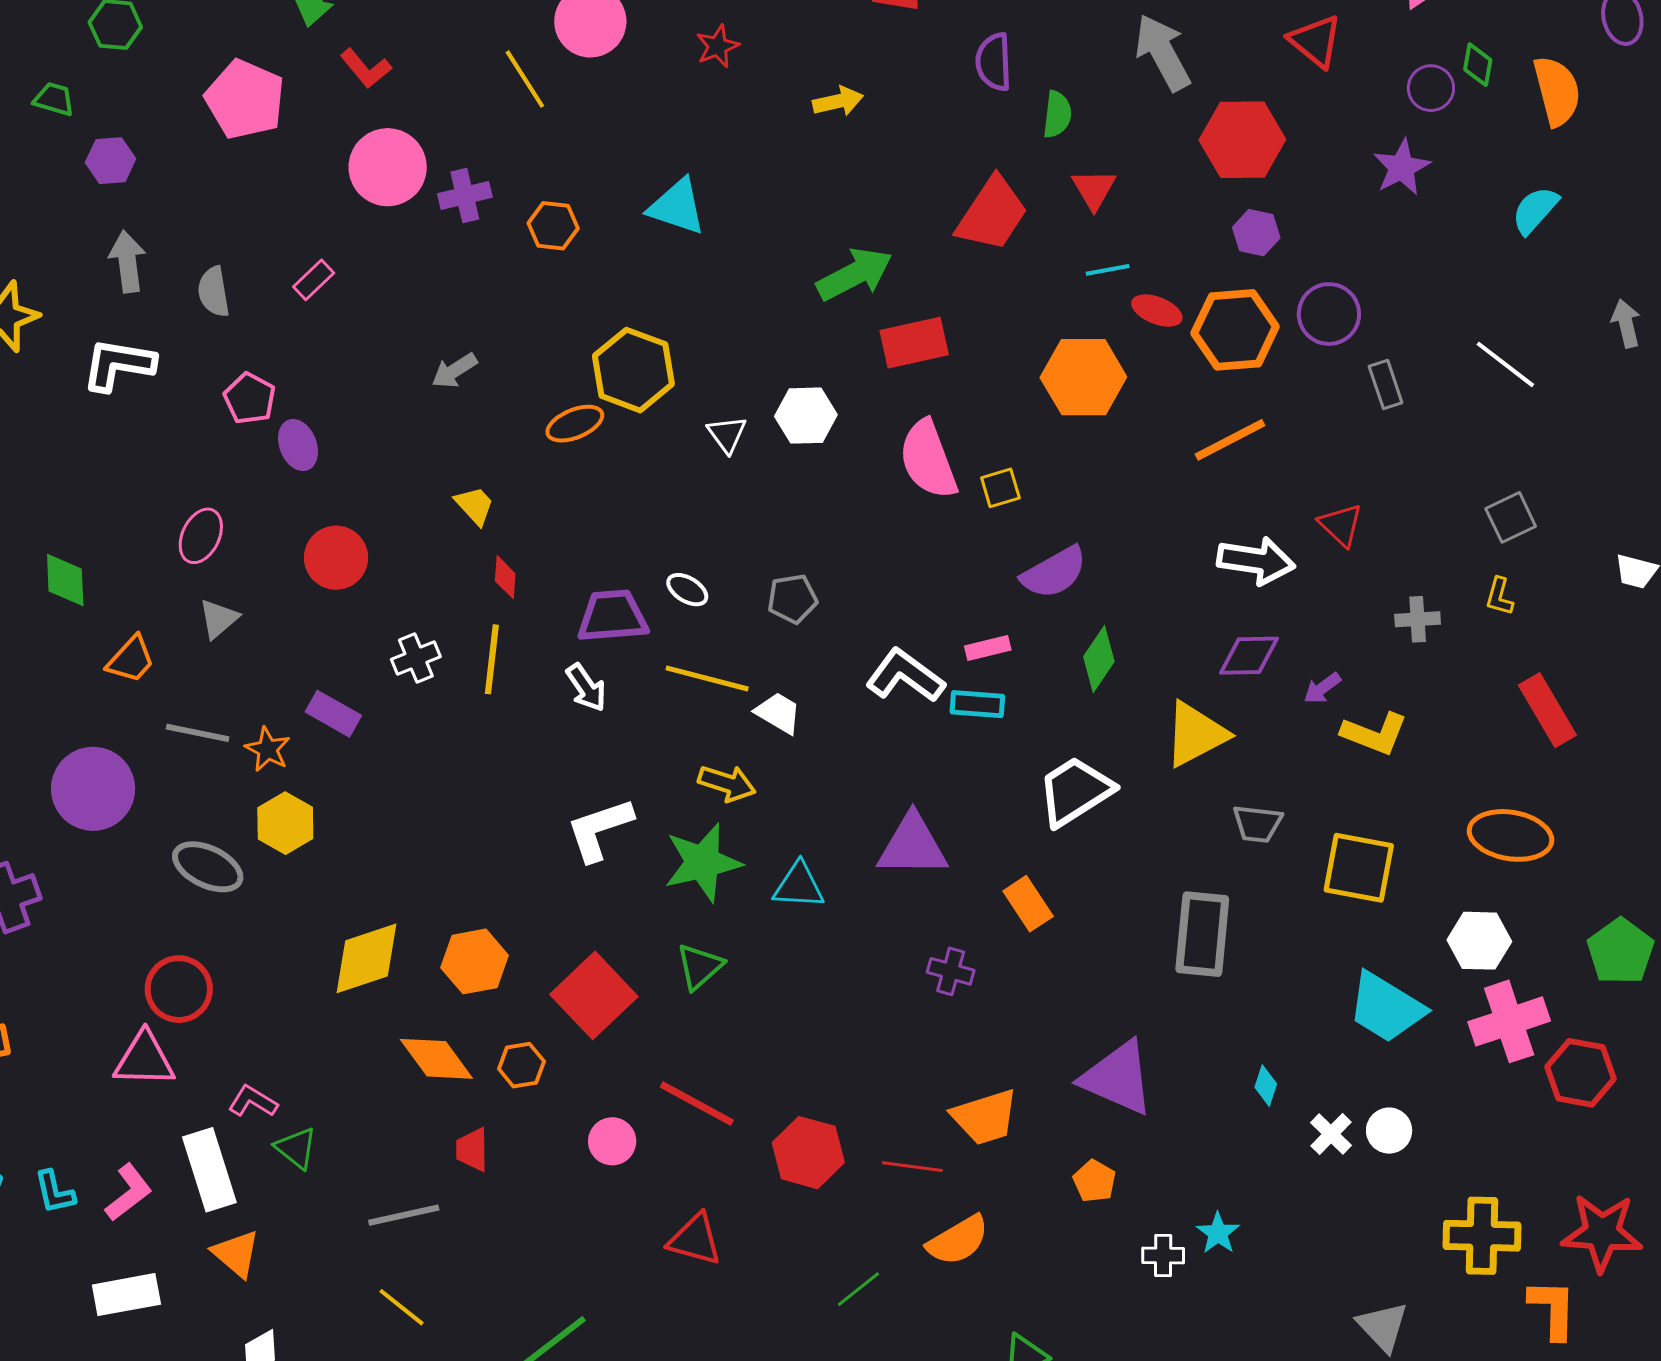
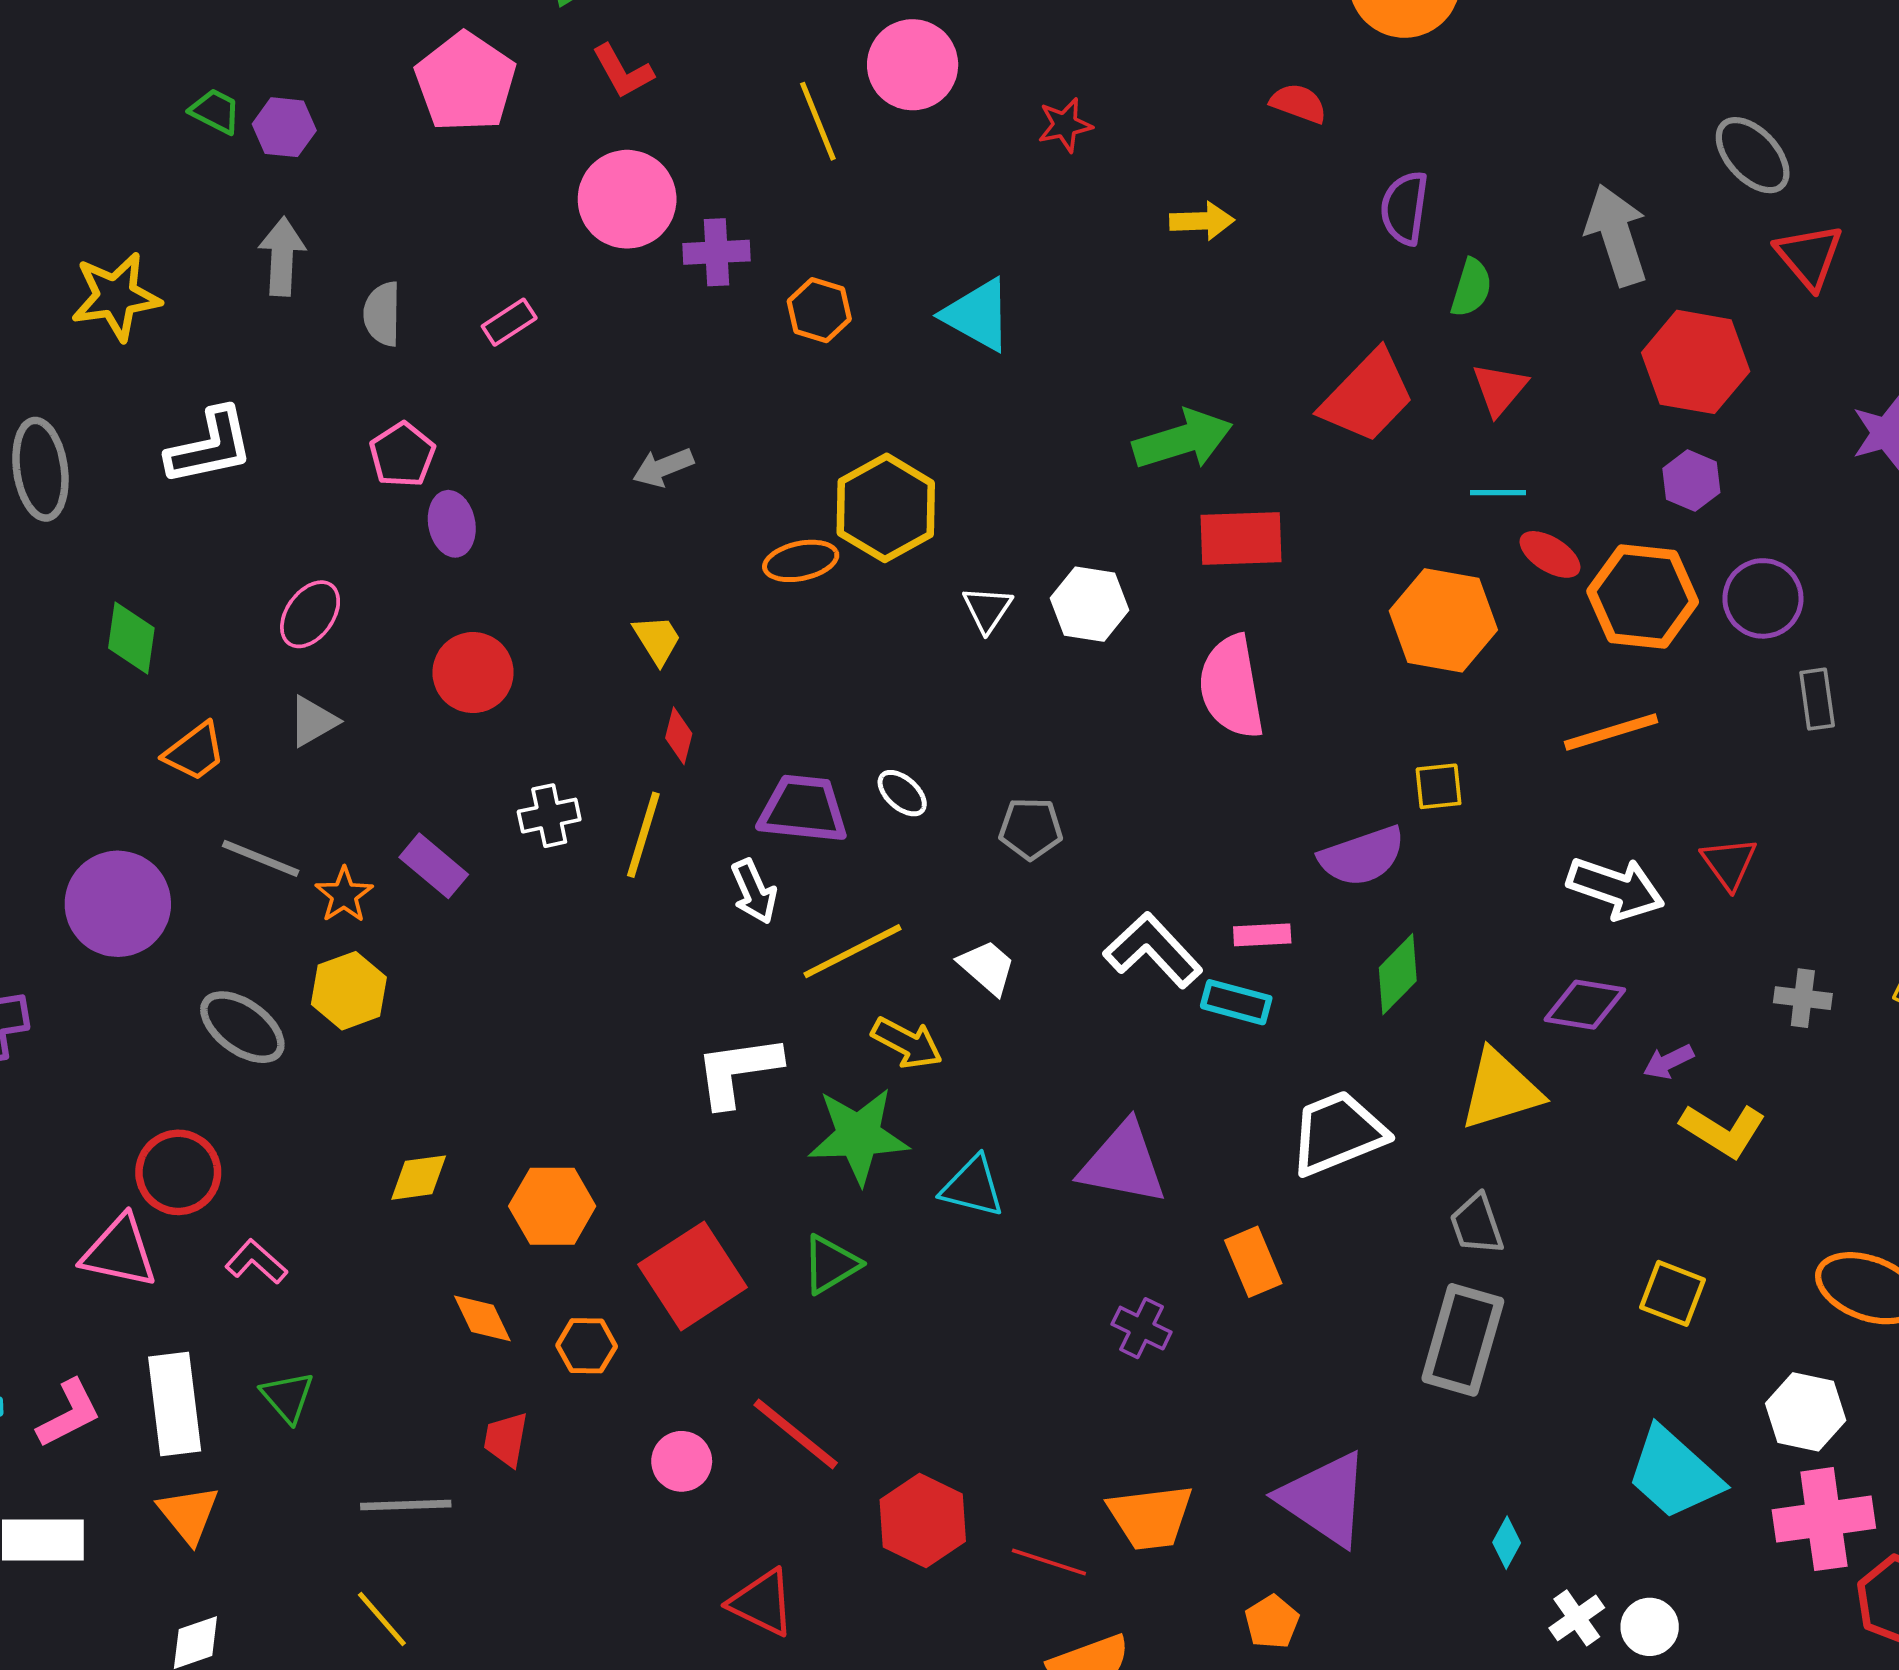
green trapezoid: (54, 99) -> (215, 111), moved
white L-shape: (118, 365) -> (210, 446), moved, turned 148
yellow square: (1000, 488) -> (1439, 786), moved
yellow line: (707, 678) -> (853, 951), moved, turned -52
gray trapezoid: (1257, 824) -> (1477, 1224), moved, turned 54
yellow square: (1359, 868) -> (1673, 1293), size x0.7
yellow diamond: (367, 958) -> (419, 1178), size x0.6
orange diamond: (436, 1059) -> (482, 1318), size x0.7
pink L-shape: (253, 1101) -> (256, 1262), moved

